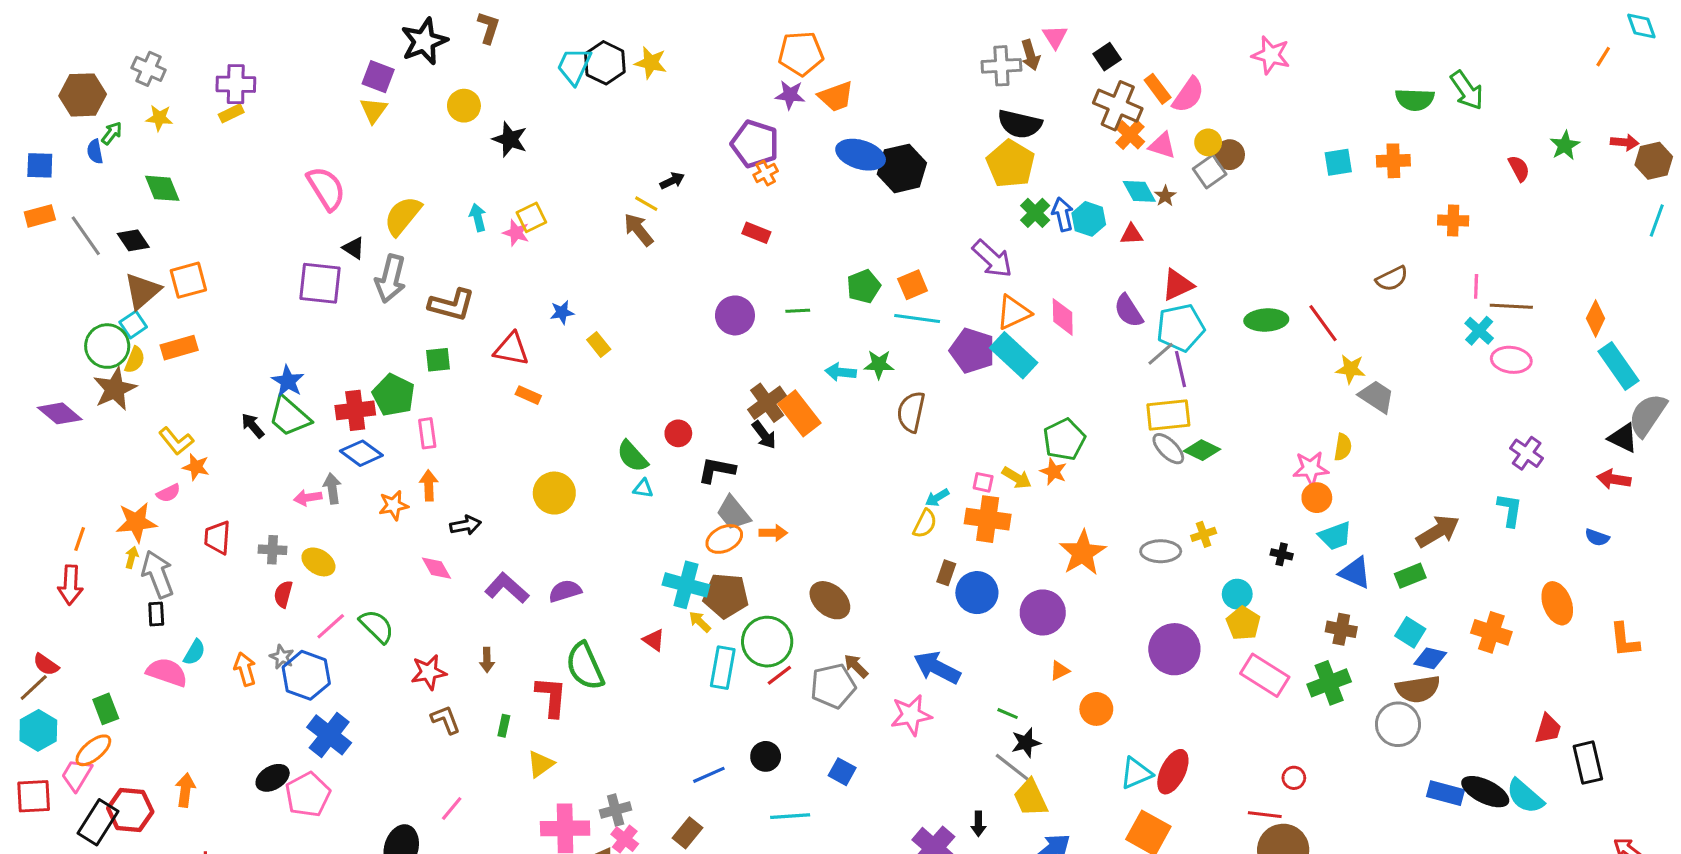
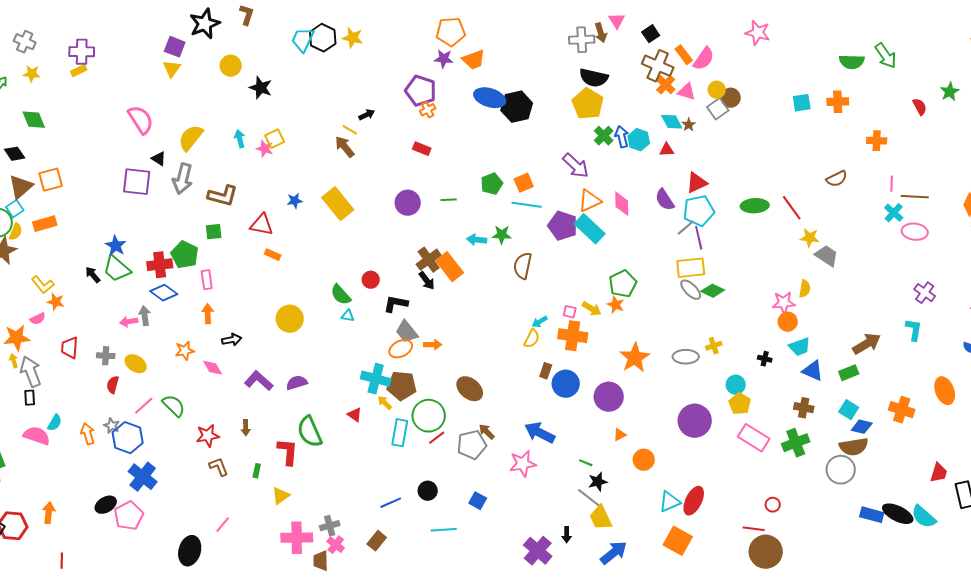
yellow rectangle: (599, 345) -> (338, 204), moved, size x2.0
orange star: (394, 505) -> (185, 351), moved
yellow arrow: (132, 557) -> (14, 361), turned -32

